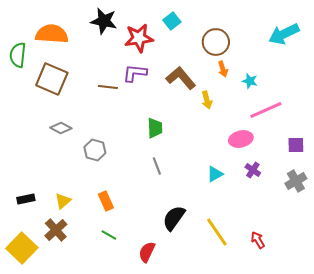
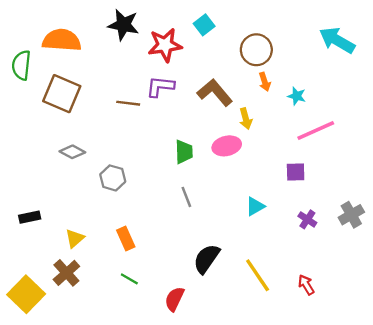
cyan arrow: (284, 34) -> (337, 40), turned 56
pink ellipse: (241, 139) -> (227, 146), moved
purple square: (296, 145) -> (296, 172), moved
purple cross: (253, 170) -> (307, 219), moved
black rectangle: (26, 199) -> (30, 217), moved

